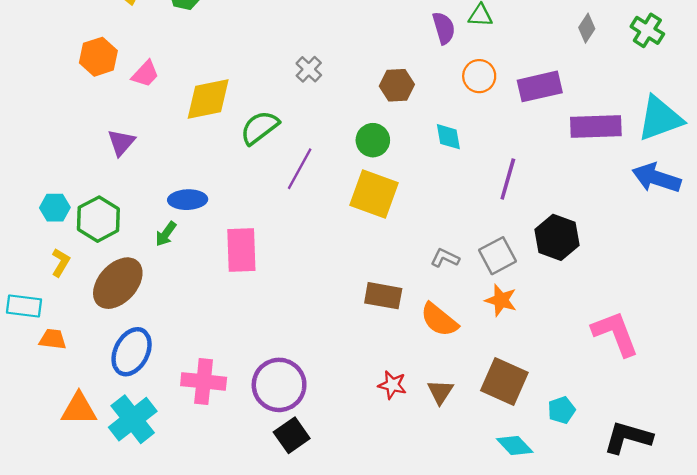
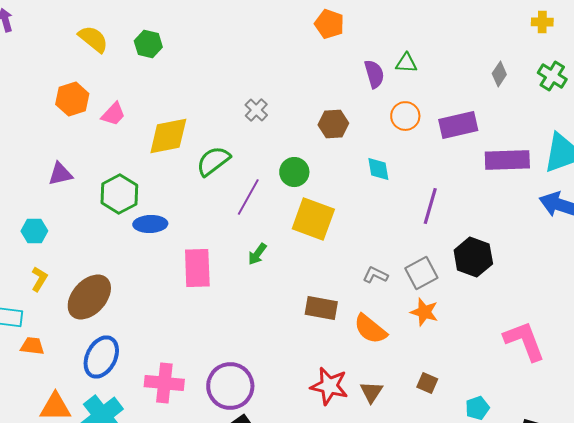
green circle: (373, 140) -> (294, 172), moved
purple triangle: (121, 142) -> (60, 174), moved, turned 36
green hexagon: (98, 219) -> (119, 194), moved
green arrow: (166, 234) -> (257, 254), moved
brown square: (504, 381) -> (427, 383), size x0.5
red star: (392, 385) -> (329, 386), size x1.5

